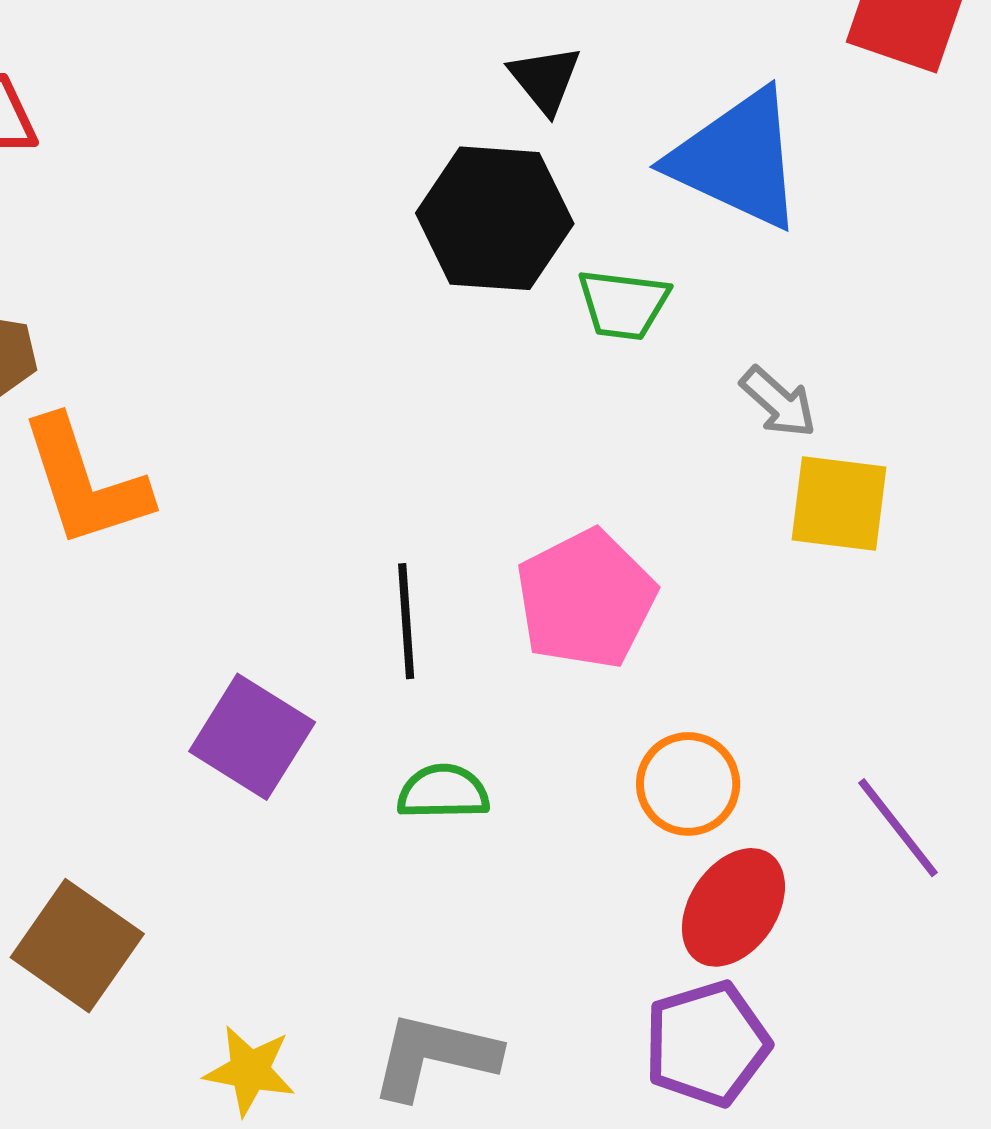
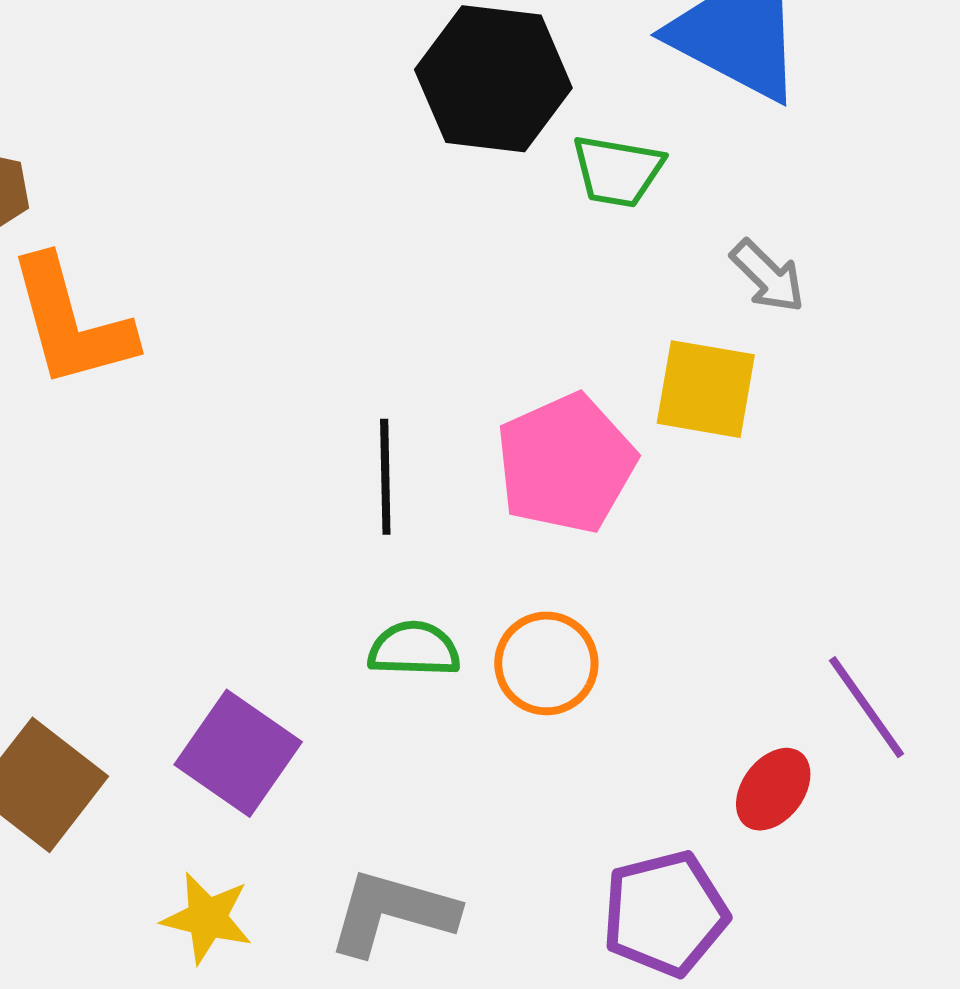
yellow square: (839, 503) -> (706, 389), moved
purple square: (252, 737) -> (238, 753), moved
orange circle: (688, 784) -> (546, 663), moved
red ellipse: (733, 907) -> (773, 789), moved, size x0.7

